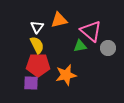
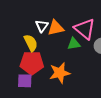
orange triangle: (59, 20) -> (56, 28), moved
white triangle: (37, 27) -> (42, 26), moved

